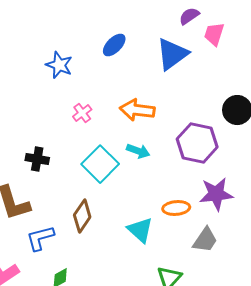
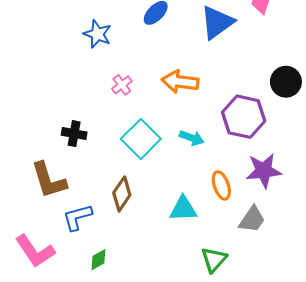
cyan arrow: (138, 151) -> (192, 138), moved
orange ellipse: (176, 208) -> (221, 185), turned 76
cyan triangle: (140, 230) -> (183, 209), turned -44

